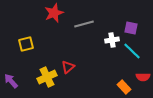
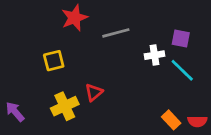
yellow square: (26, 44) -> (54, 61), moved
red semicircle: (143, 77) -> (197, 121), moved

